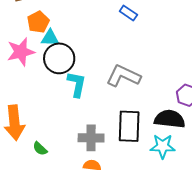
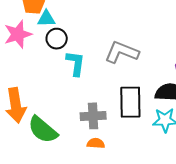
black circle: (59, 58) -> (57, 39), size x0.7
green semicircle: (40, 149) -> (43, 130), size x2.0

